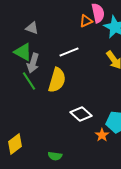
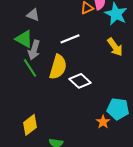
white diamond: (81, 114) -> (80, 81), moved
yellow diamond: (15, 144) -> (30, 125), moved

